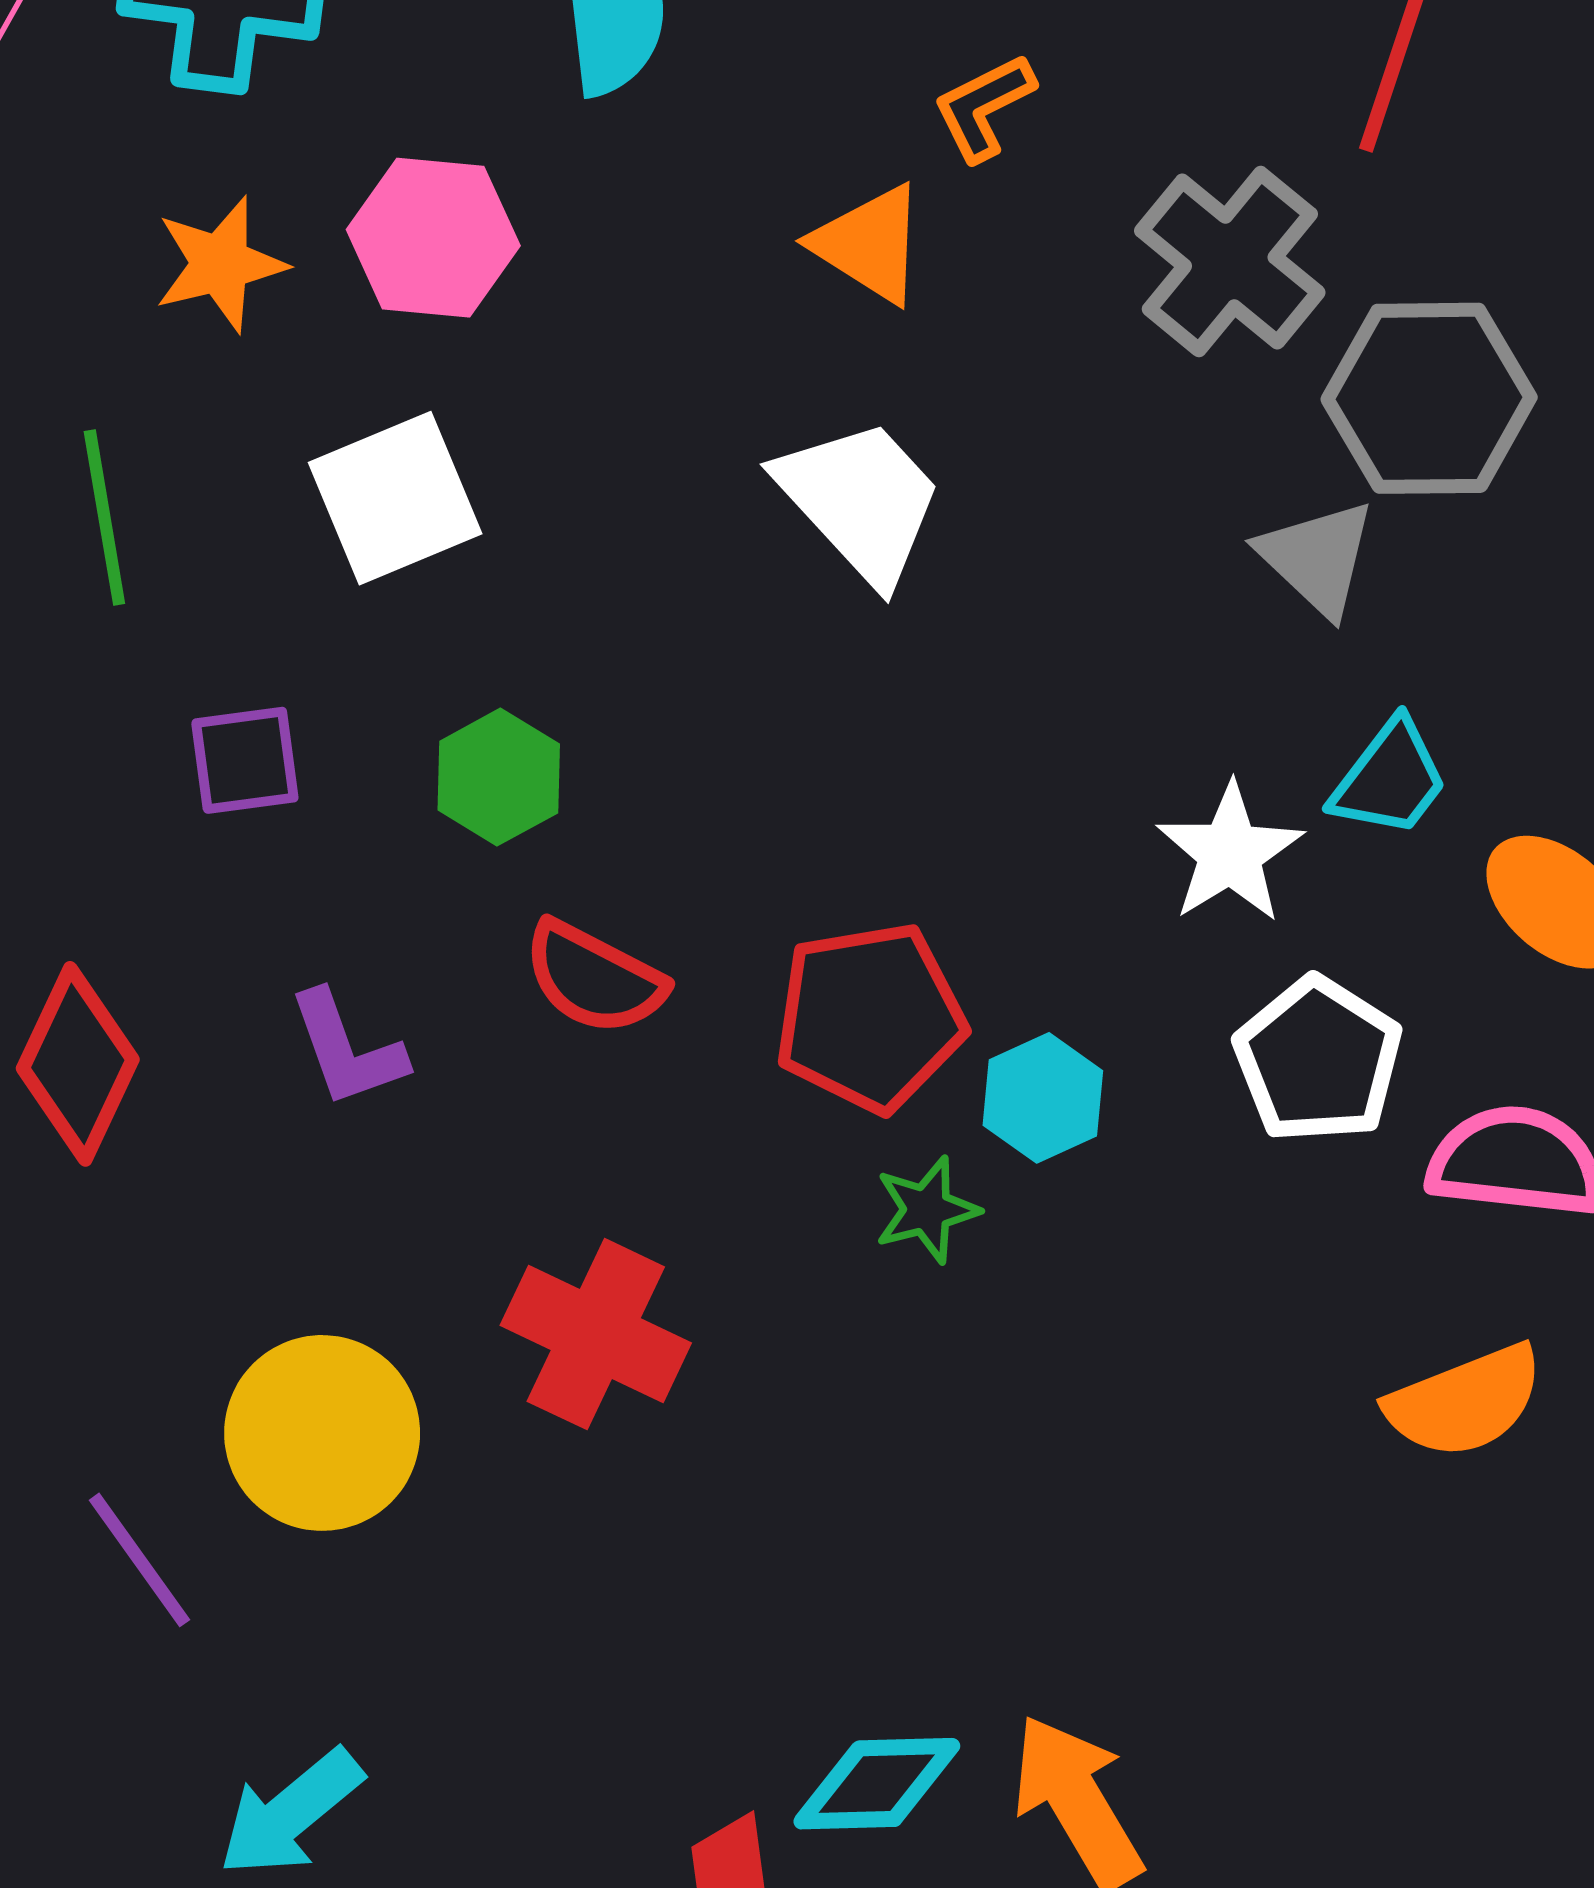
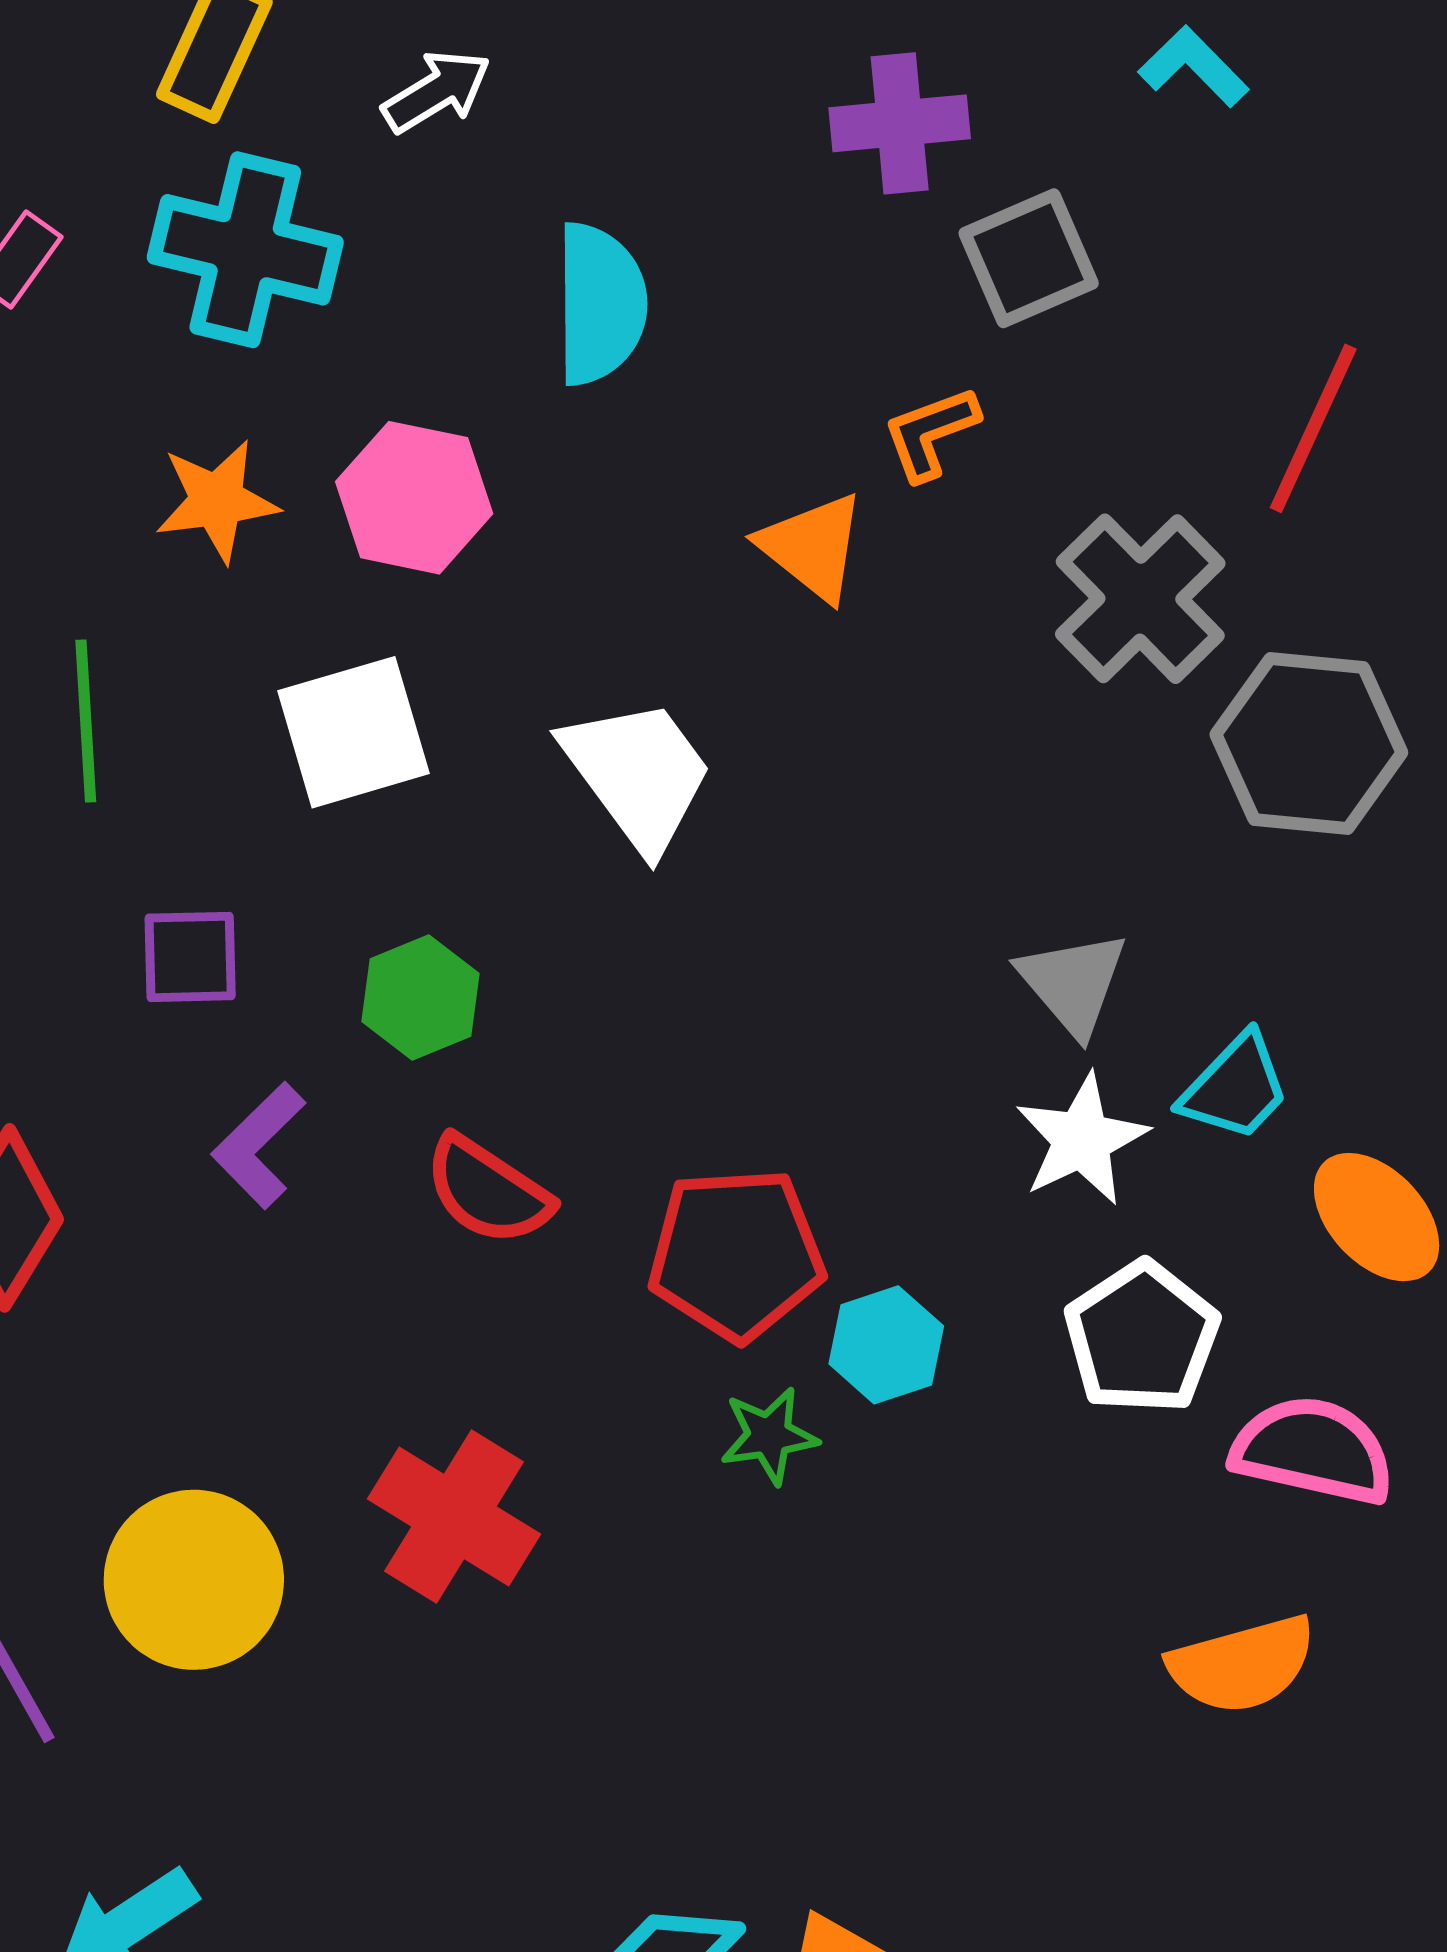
white trapezoid: (860, 500) -> (638, 774), moved
gray triangle: (1317, 558) -> (1073, 983), moved
purple L-shape: (347, 1049) -> (259, 1145), moved, turned 59

